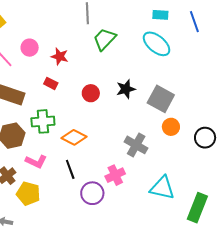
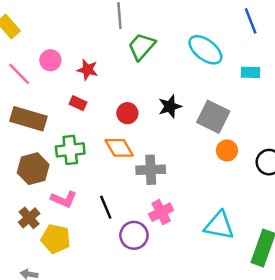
cyan rectangle: (160, 15) -> (250, 72), moved
orange diamond: (74, 137) -> (119, 148), moved, turned 35
gray cross: (136, 145) -> (151, 170), moved, turned -30

